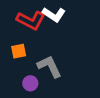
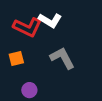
gray L-shape: (49, 66) -> (62, 58), moved

